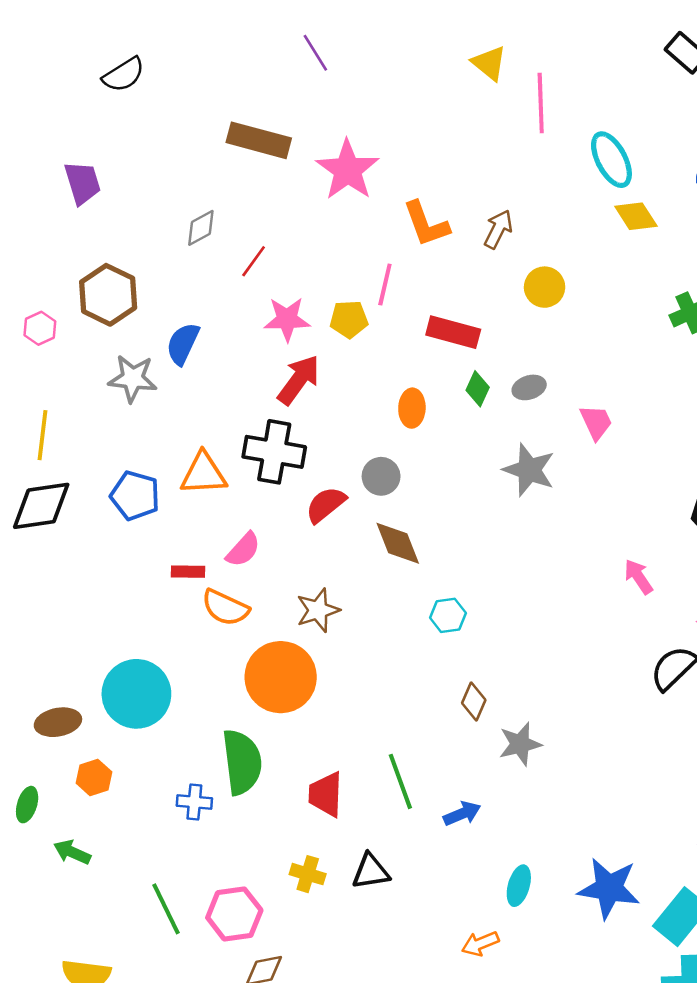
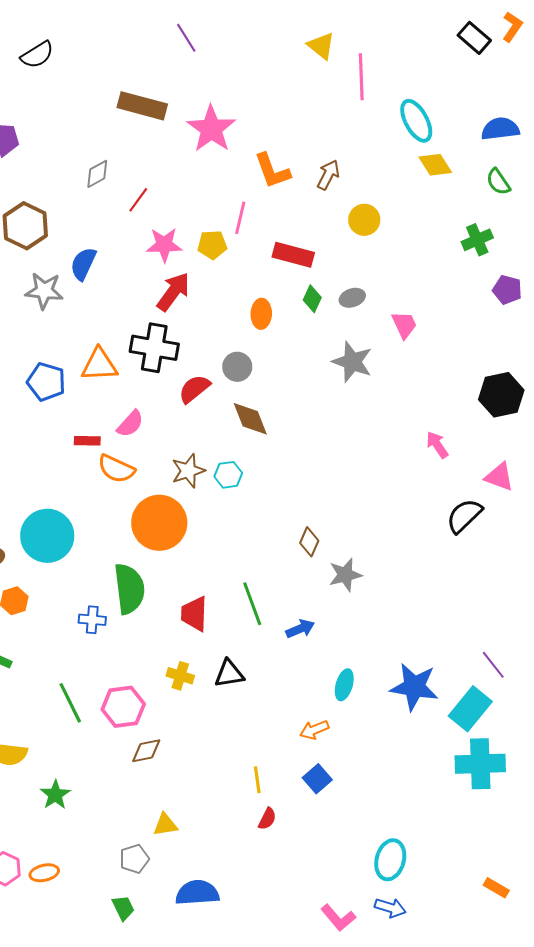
cyan hexagon: (448, 615) -> (228, 475), moved

